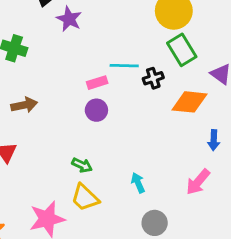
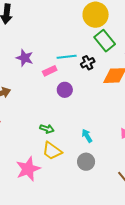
purple star: (69, 19) -> (25, 58), moved
purple circle: (96, 110) -> (65, 90), moved
gray circle: (155, 223) -> (86, 162), moved

